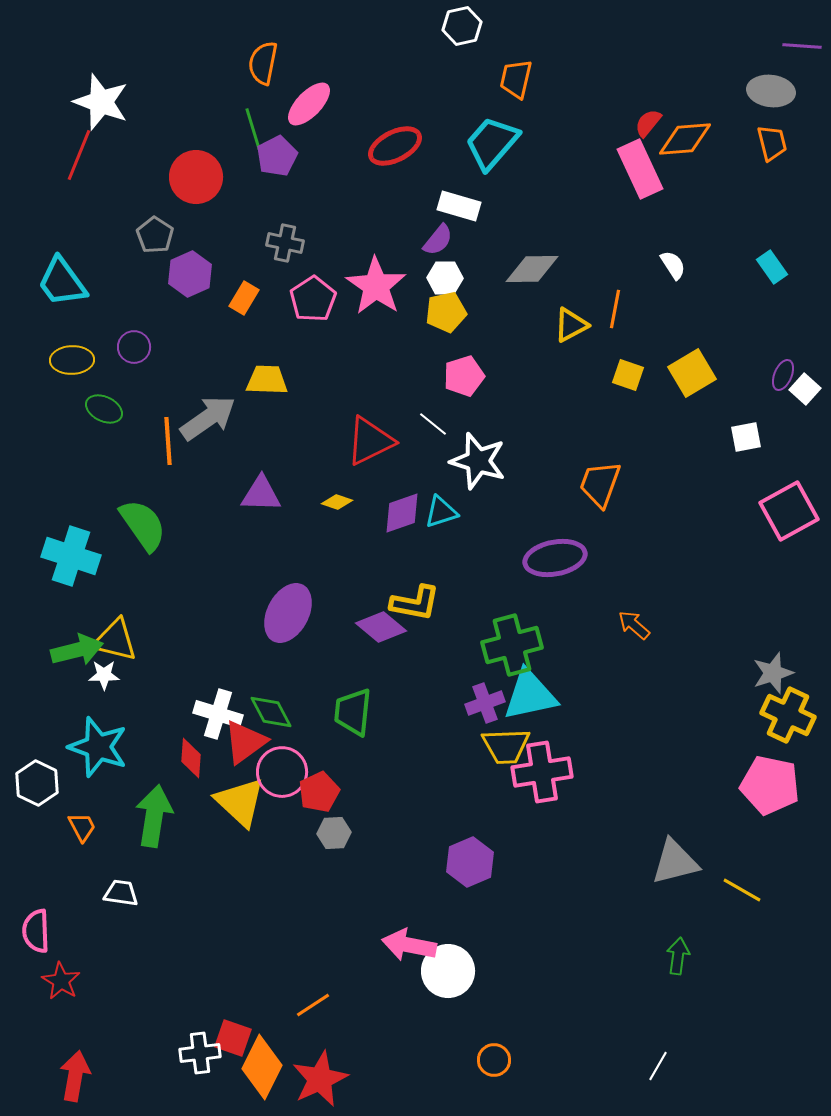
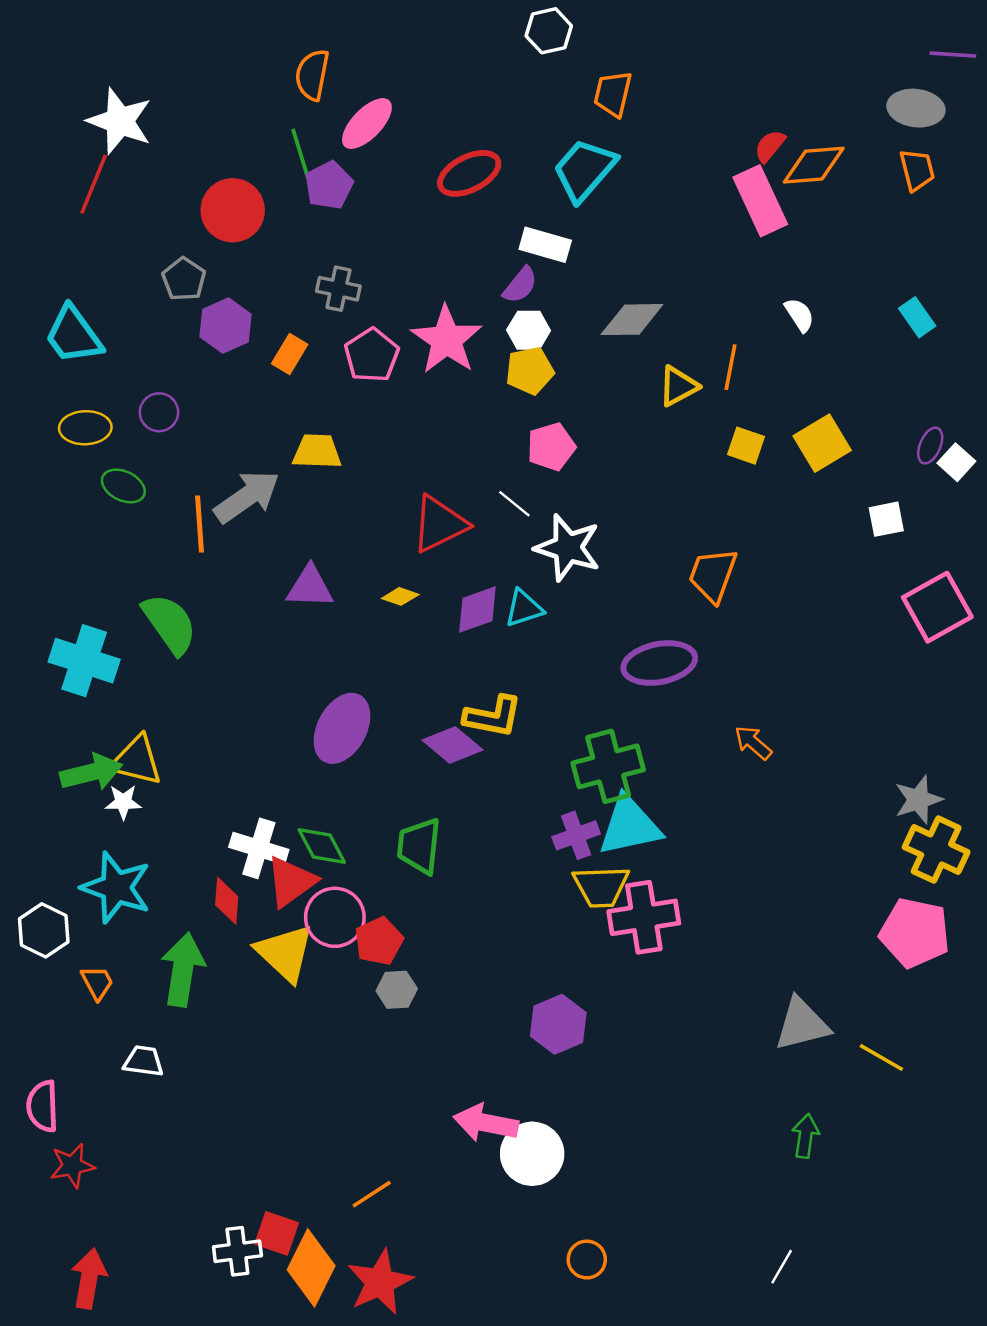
red star: (61, 981) -> (72, 1166), turned 30

